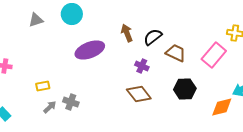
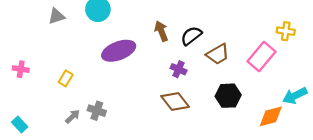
brown trapezoid: (176, 53) -> (218, 54), turned 125
yellow rectangle: (43, 86) -> (66, 78), moved, turned -48

